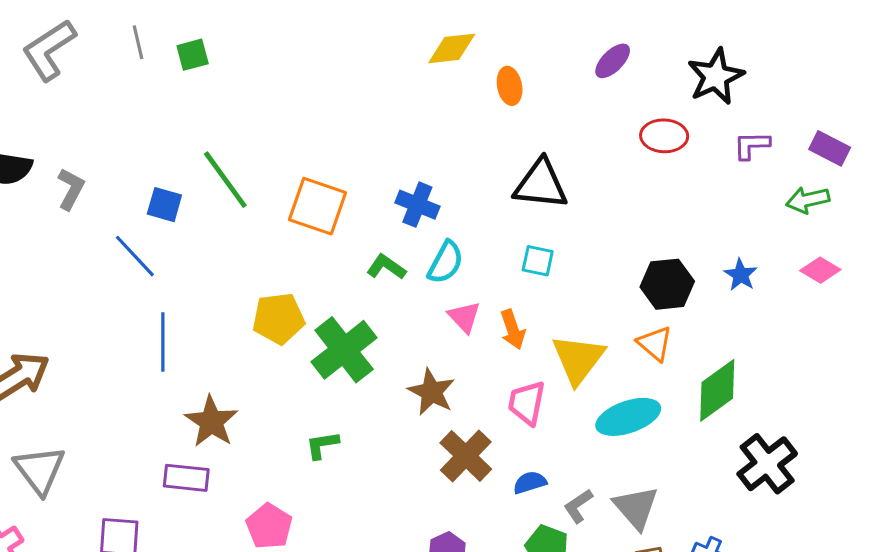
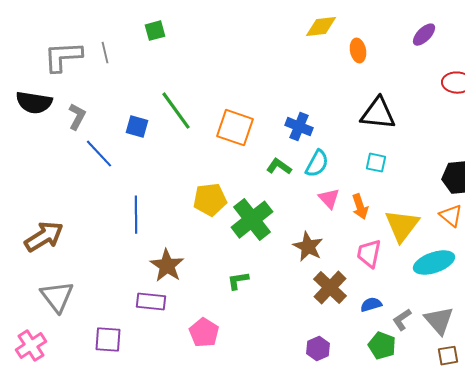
gray line: (138, 42) -> (105, 53), moved
gray L-shape: (49, 50) -> (63, 57), moved, turned 30
blue line: (135, 256) -> (99, 154), moved

